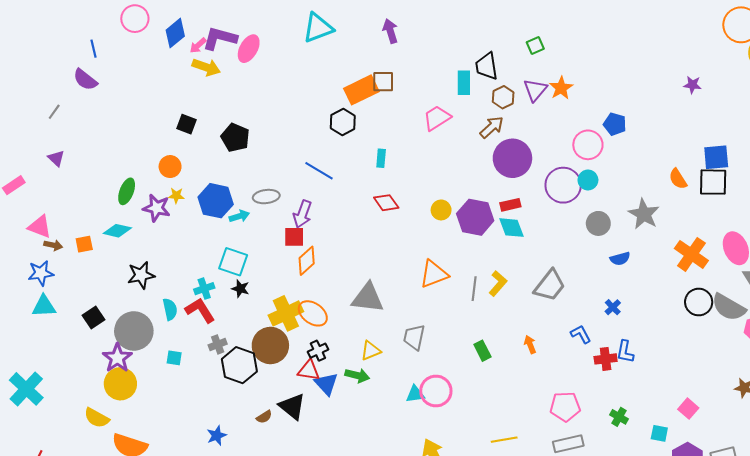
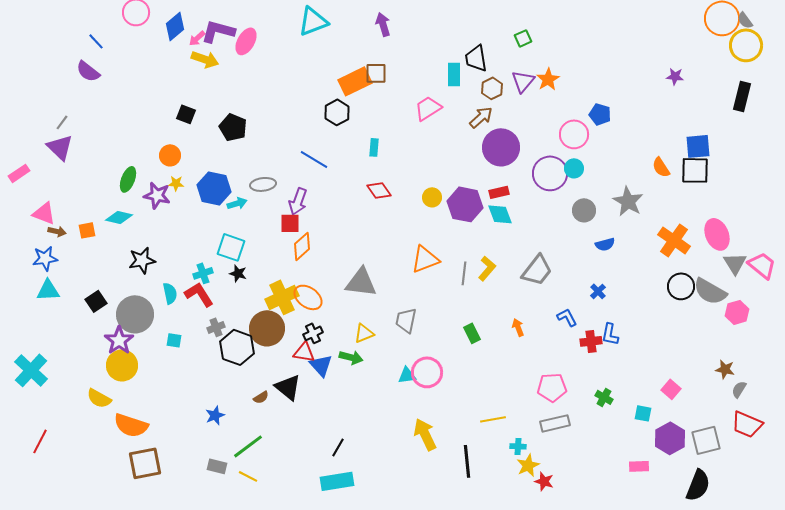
blue line: (94, 49) -> (96, 41), turned -30
gray line: (54, 112) -> (62, 122), moved
purple triangle: (56, 158) -> (60, 147), size x1.6

